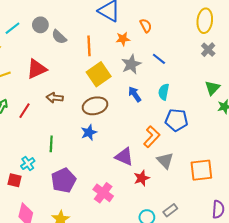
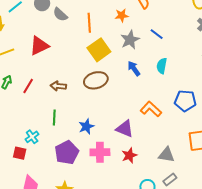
brown arrow: (55, 98) -> (58, 86), moved
blue pentagon: (176, 120) -> (185, 101), moved
blue star: (89, 132) -> (86, 126), moved
orange L-shape: (152, 137) -> (151, 109), turned -90
gray triangle: (165, 161) -> (166, 155), moved, turned -36
red star: (142, 178) -> (129, 155), moved
pink cross: (103, 193) -> (100, 152), moved, turned -36

